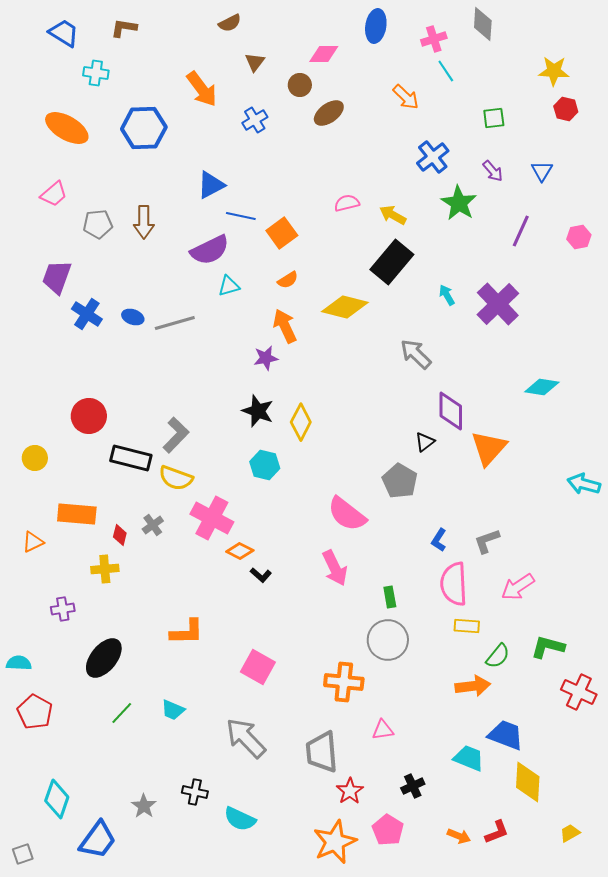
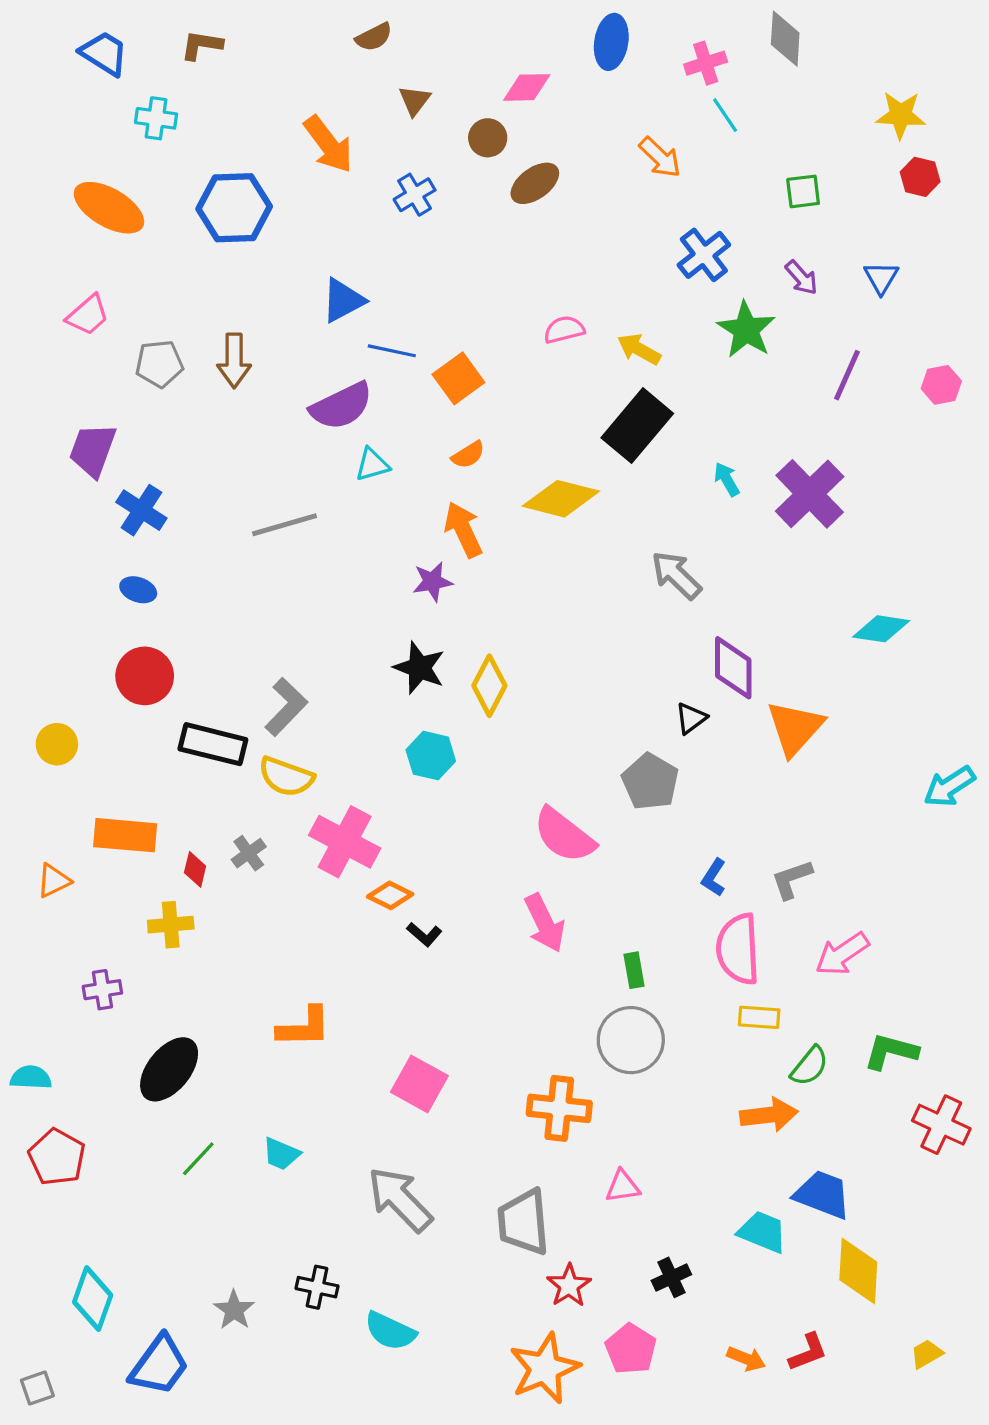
blue ellipse: (133, 317) -> (138, 590), moved
cyan arrow: (584, 484) -> (949, 786), turned -48

